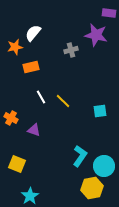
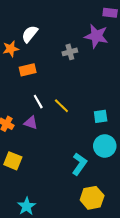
purple triangle: (34, 130) -> (31, 123), moved
yellow square: (17, 164) -> (13, 161), moved
cyan circle: (104, 166) -> (105, 146), moved

